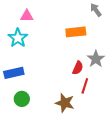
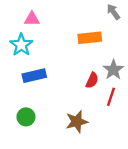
blue rectangle: (14, 73) -> (34, 76), moved
red line: (85, 86) -> (111, 97), moved
brown star: (65, 103) -> (77, 122), turned -30

